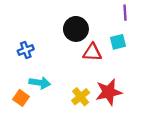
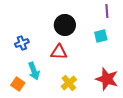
red triangle: (92, 52) -> (59, 52), moved
cyan arrow: (40, 83) -> (34, 71), turned 60
red star: (109, 92) -> (107, 79), moved, turned 30

